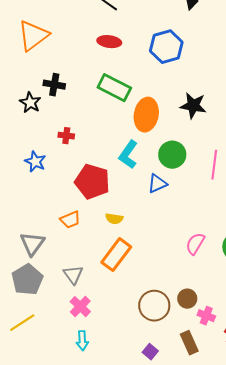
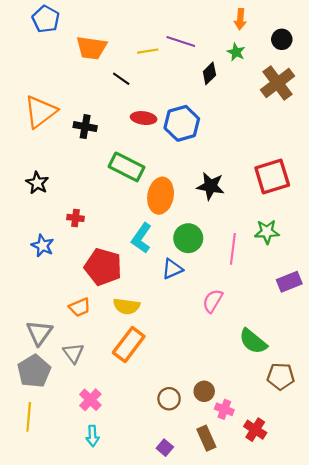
red ellipse: (109, 42) -> (144, 118), moved
black cross: (54, 85) -> (85, 127), moved
yellow semicircle: (114, 219) -> (127, 306), size x1.4
pink semicircle: (195, 244) -> (213, 301), moved
gray triangle: (73, 275) -> (73, 353), moved
brown circle: (154, 306) -> (169, 399), size x0.7
yellow line: (22, 323) -> (29, 417), turned -52

